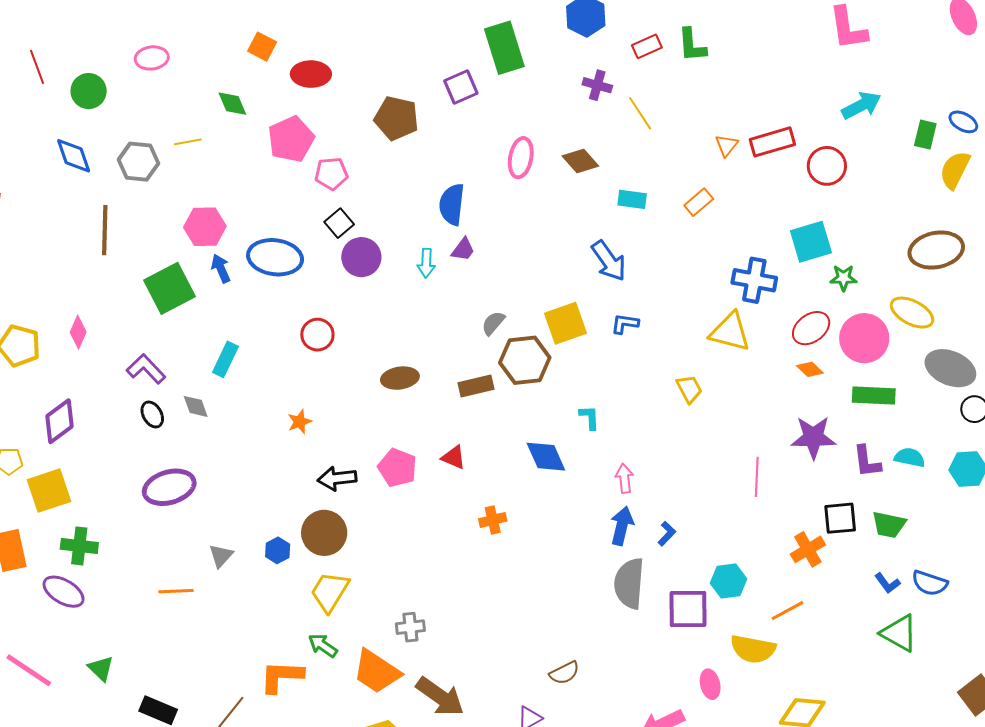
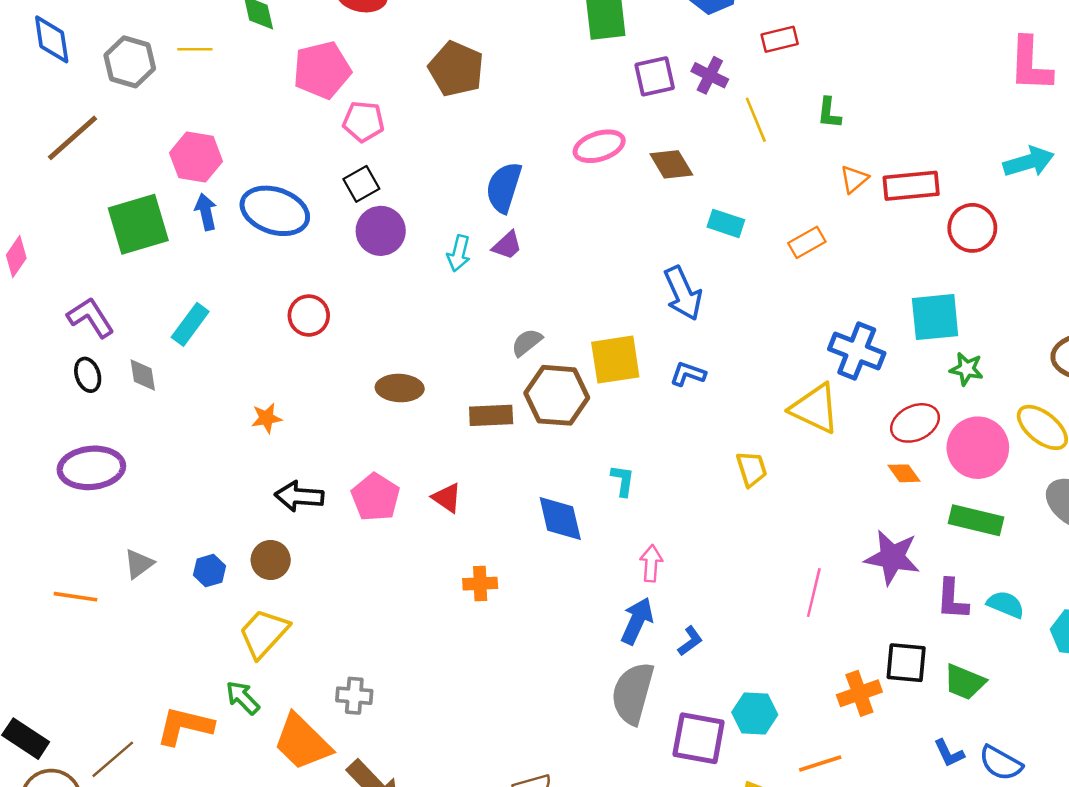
green L-shape: (692, 45) -> (829, 113), moved, size x0.7
purple square: (461, 87) -> (655, 76), moved
pink ellipse: (521, 158) -> (599, 146), turned 51
brown line: (105, 230) -> (72, 138), turned 36
brown circle: (324, 533) -> (271, 560), size x0.7

